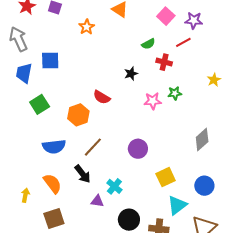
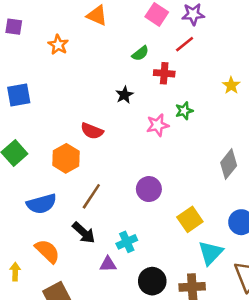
cyan cross: (114, 186) -> (127, 242), turned 35

